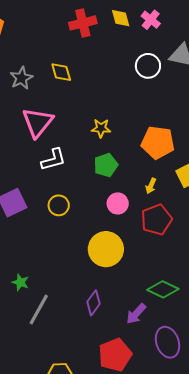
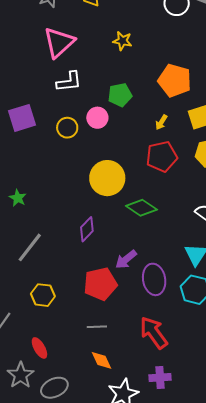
yellow star: (101, 128) -> (122, 41), moved
pink circle: (118, 203) -> (97, 118), moved
green diamond: (163, 289) -> (141, 208), moved
gray line: (39, 309) -> (30, 247), moved
purple arrow: (136, 314) -> (126, 259), moved

